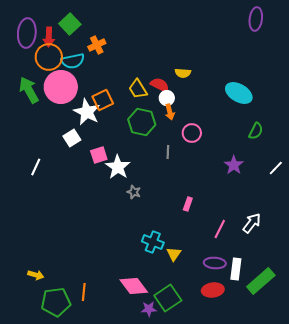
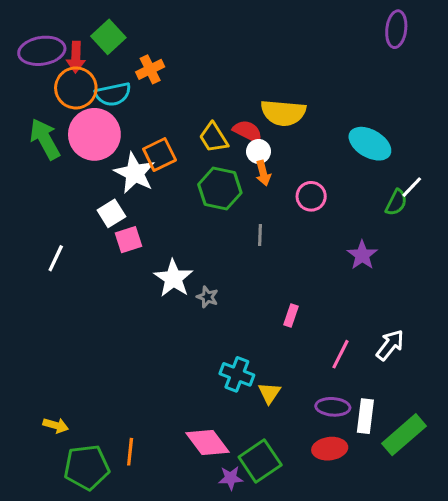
purple ellipse: (27, 33) -> (42, 51), turned 76
yellow semicircle: (183, 73) -> (283, 113), size x1.8
pink circle: (192, 133) -> (311, 196), moved
pink square: (99, 155) -> (128, 240), moved
white star: (118, 167) -> (173, 278), moved
white line: (276, 168) -> (412, 187), moved

